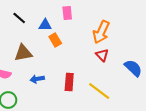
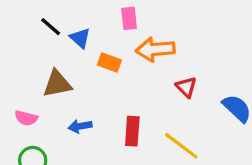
blue triangle: (45, 25) -> (80, 38), moved, turned 40
orange arrow: (101, 32) -> (155, 49), moved, turned 60
orange rectangle: (55, 40) -> (109, 62), turned -40

